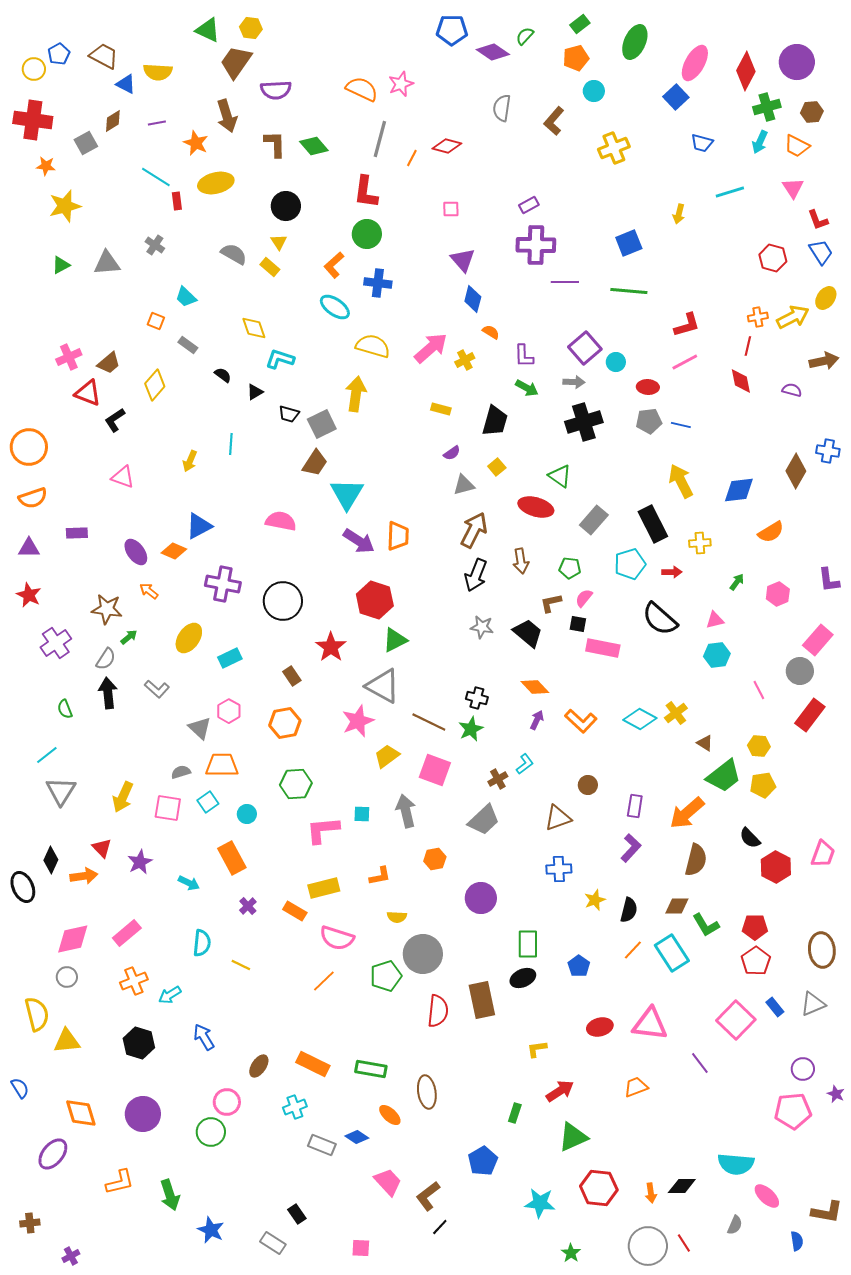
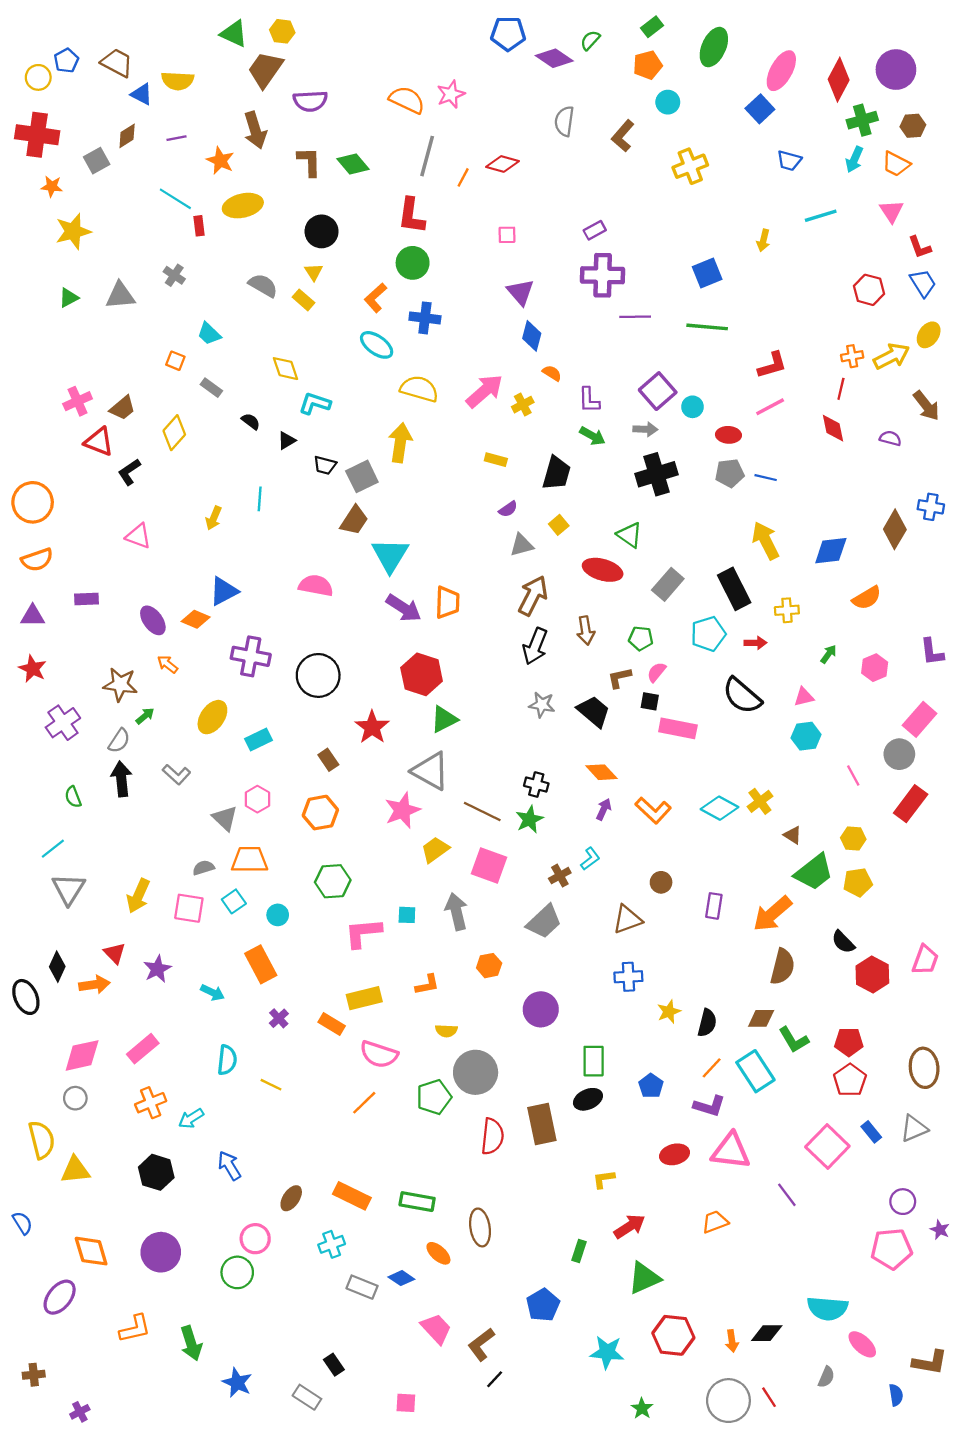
brown arrow: (824, 361) -> (926, 406), turned 64
purple L-shape: (631, 848) -> (709, 1106), moved, turned 64

